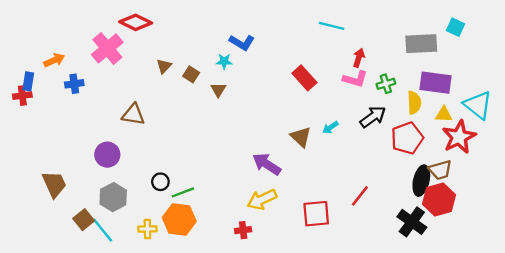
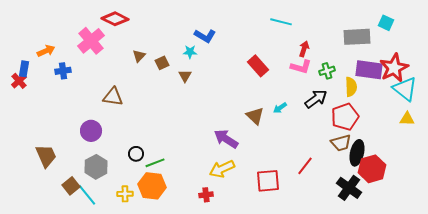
brown square: (191, 74) -> (162, 63), turned 32
red cross: (22, 96) -> (19, 81), turned -35
yellow triangle: (444, 114) -> (407, 119), moved
red star: (459, 137) -> (394, 68), moved
brown trapezoid: (440, 170) -> (341, 143), moved

